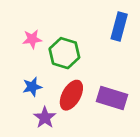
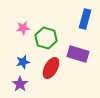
purple rectangle: (112, 98) -> (78, 54), moved
purple star: (45, 118) -> (20, 84), moved

